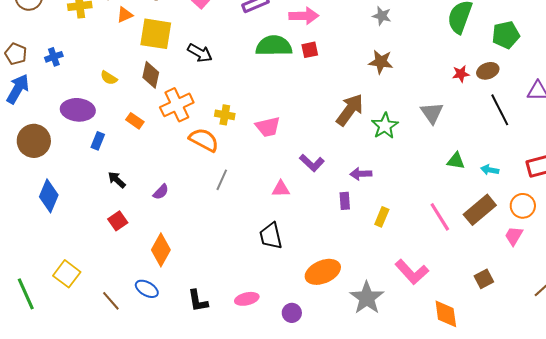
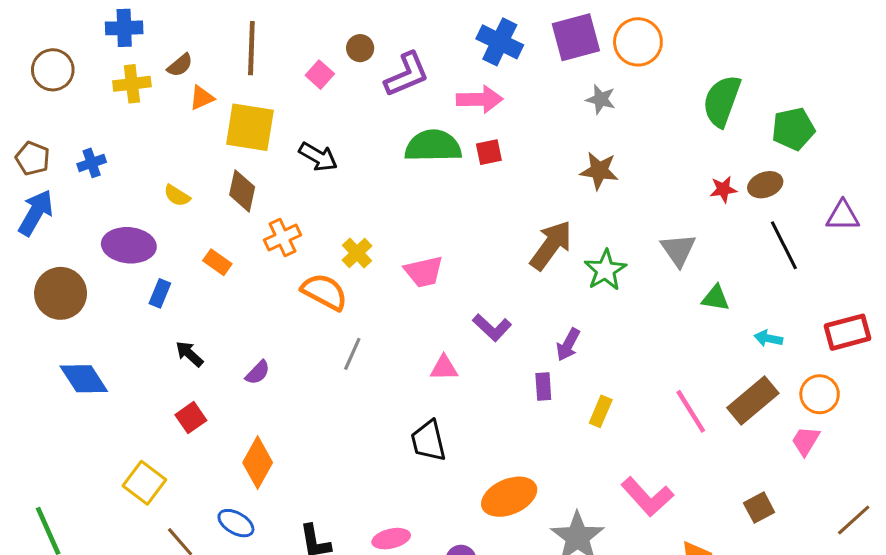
orange cross: (177, 105) -> (283, 237), size x0.7
yellow cross: (225, 115) -> (357, 253), turned 36
green triangle: (456, 161) -> (716, 298), moved
purple arrow: (361, 174) -> (568, 345), turned -60
blue diamond: (49, 196) -> (84, 379), turned -56
yellow square: (67, 274) -> (144, 483), moved

